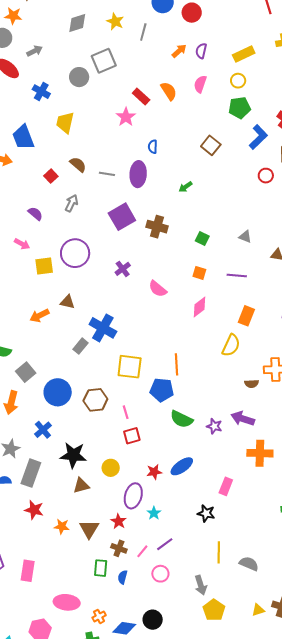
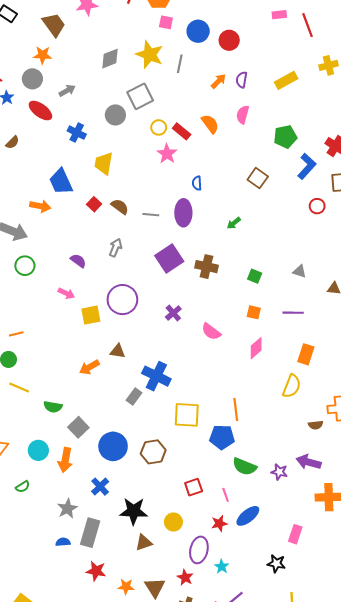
yellow star: (115, 22) -> (150, 55), size x1.5
yellow circle: (238, 81) -> (159, 127), moved
red square: (51, 176) -> (94, 204), moved
pink line: (126, 412) -> (226, 495), moved

